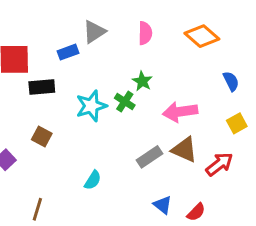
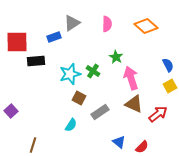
green star: (142, 81) -> (116, 57), moved
blue semicircle: (231, 81) -> (168, 65), moved
pink arrow: (180, 112) -> (131, 78), turned 80
brown square: (42, 136) -> (79, 98), moved
gray rectangle: (149, 157) -> (100, 112), moved

